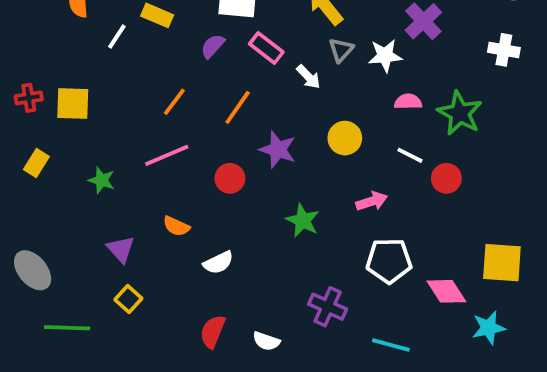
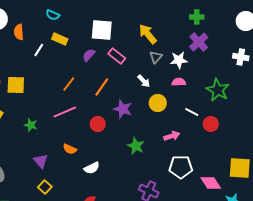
white arrow: (308, 77) -> (144, 81), moved
pink semicircle: (408, 102) -> (179, 82), moved

